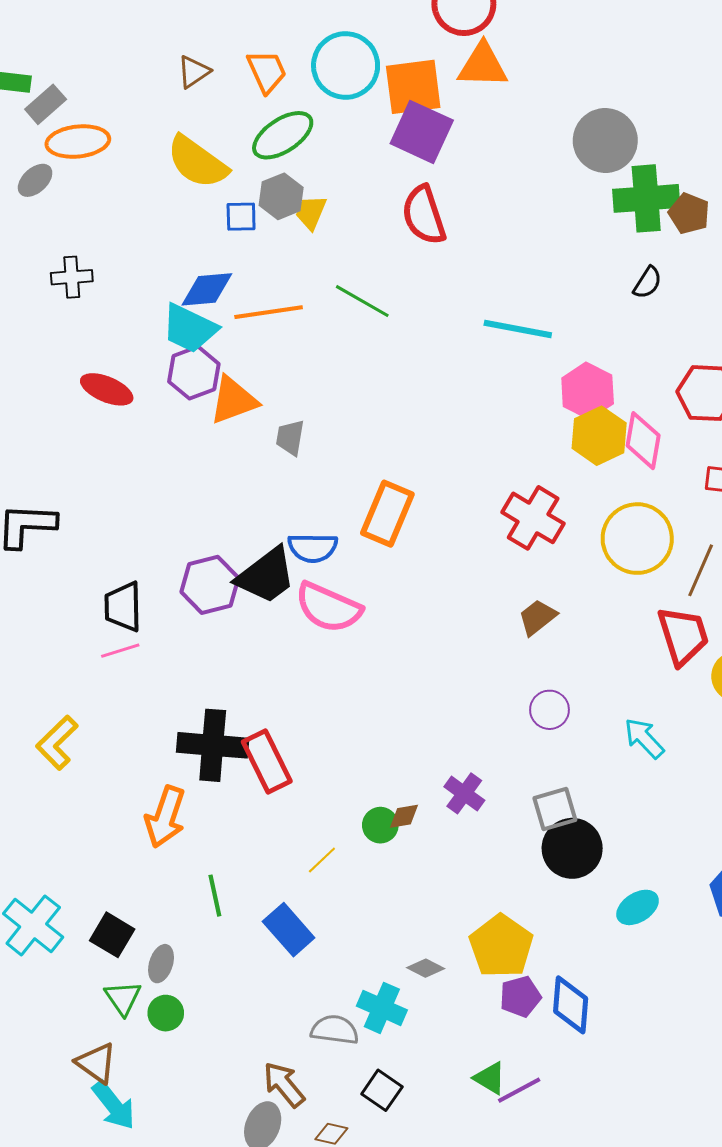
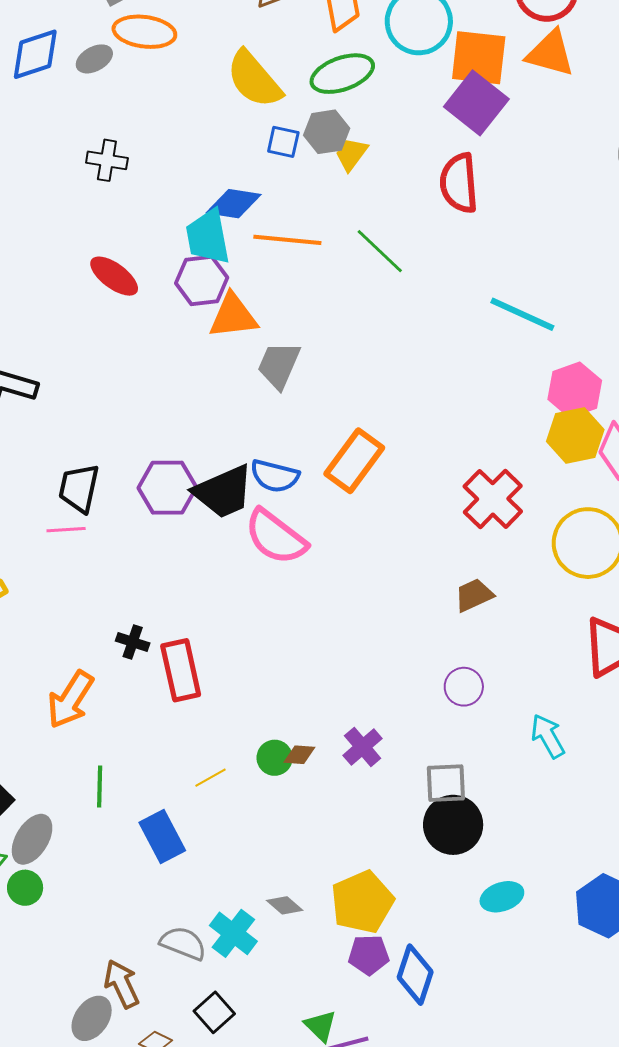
cyan trapezoid: (189, 328) -> (208, 237), turned 40
gray trapezoid: (290, 438) -> (279, 365), size x1.4
black cross: (213, 745) -> (133, 642), size x0.5
gray ellipse: (161, 964) -> (32, 839), size x1.4

